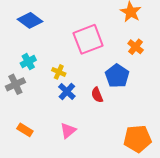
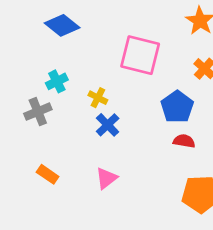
pink square: (88, 39) -> (140, 55), turned 32
red semicircle: (97, 95) -> (184, 141), moved, turned 119

